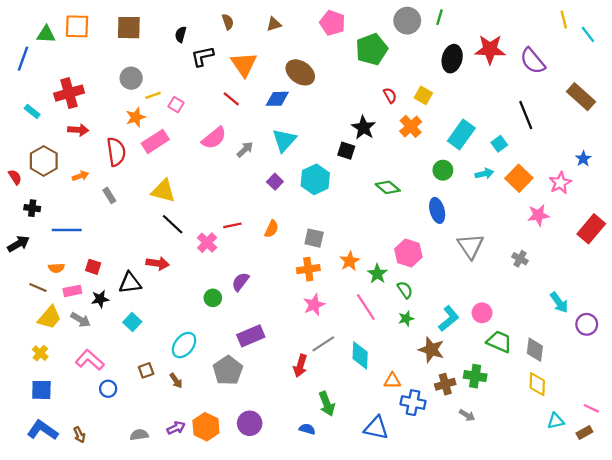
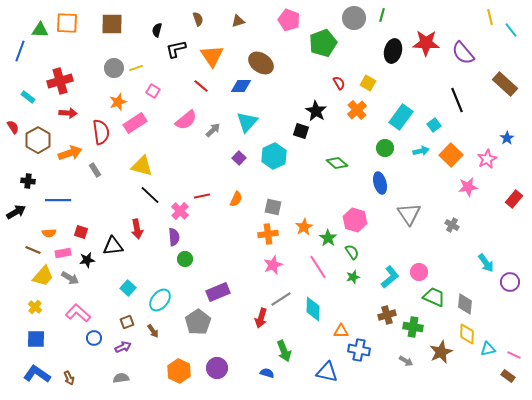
yellow line: (153, 95) -> (136, 68), moved
orange arrow: (81, 176) -> (70, 153), size x1.6
red semicircle: (15, 177) -> (13, 127), moved
red rectangle: (591, 229) -> (514, 199), size x0.7
red arrow: (158, 263) -> (137, 229), turned 72
purple semicircle: (240, 282) -> (174, 237), moved, turned 138
cyan square: (132, 322) -> (128, 288), moved
brown star: (431, 350) -> (441, 352), moved, turned 30
brown cross: (445, 384) -> (387, 315), moved
cyan triangle: (556, 421) -> (488, 349), moved
purple arrow: (176, 428) -> (123, 347), moved
brown rectangle: (584, 432) -> (508, 376), turned 64

